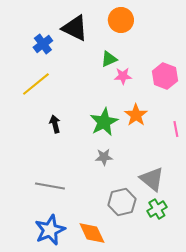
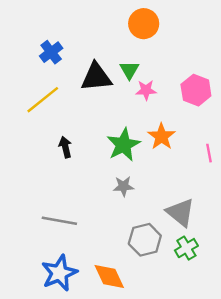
black triangle: (75, 28) -> (96, 77), moved, turned -32
green triangle: (109, 59) -> (129, 70), turned -36

